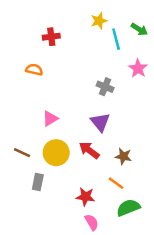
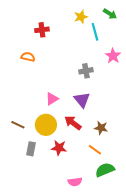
green arrow: (139, 29) -> (110, 14), moved
gray cross: (105, 87) -> (86, 71), turned -32
pink triangle: (50, 118) -> (52, 99), moved
red star: (86, 197) -> (59, 148), moved
pink semicircle: (92, 222) -> (75, 182), turned 112

